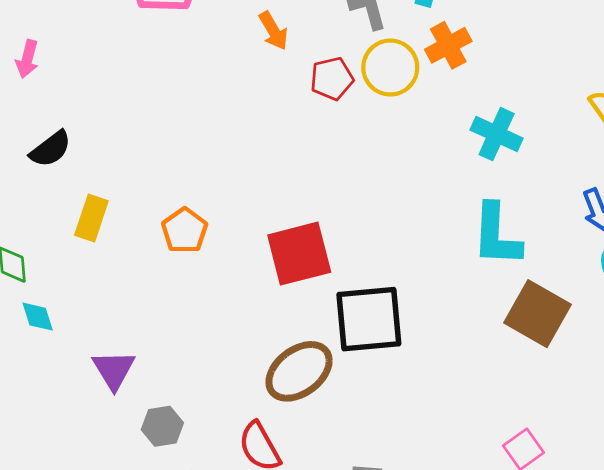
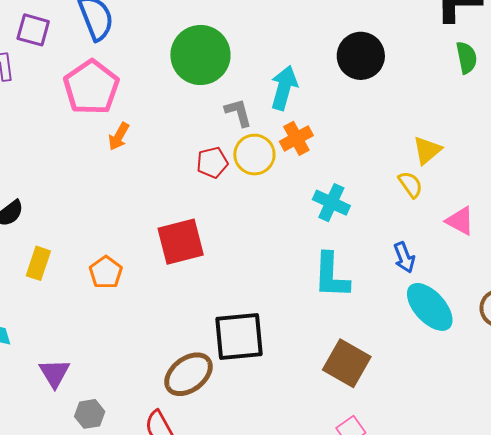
orange arrow: (273, 31) -> (119, 136), moved, turned 60
red square: (299, 254) -> (181, 242), moved
brown square: (538, 314) -> (347, 363), moved

